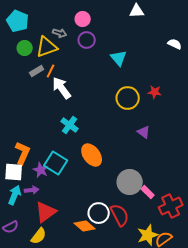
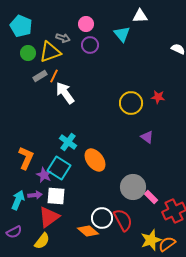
cyan triangle: (119, 58) -> (122, 34), moved
cyan cross: (70, 125) -> (68, 142), moved
white square: (14, 172) -> (56, 196), moved

